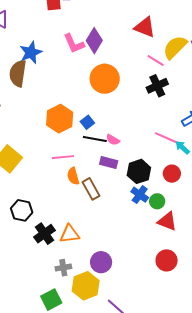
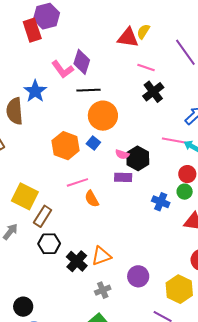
yellow semicircle: (175, 47) -> (143, 32), moved, size x0.6
blue star: (31, 52) -> (35, 91), moved
orange circle: (105, 79) -> (103, 116), moved
black line: (95, 139) -> (89, 90), moved
black hexagon: (139, 171) -> (138, 158), moved
brown rectangle: (91, 189) -> (43, 216), moved, turned 75
green circle: (157, 201) -> (185, 192), moved
yellow hexagon: (86, 286) -> (179, 289), moved

